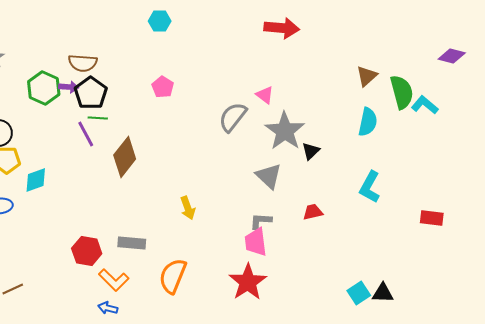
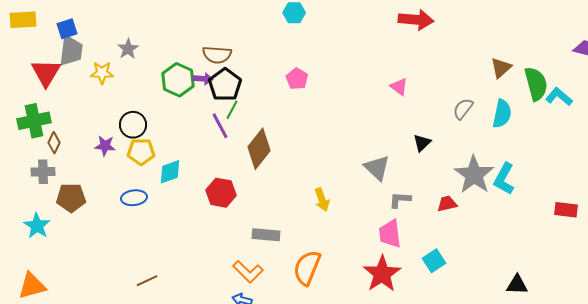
gray semicircle: (233, 117) -> (463, 109), moved, size x0.7
green line: (98, 118) -> (232, 110), turned -66
gray star: (285, 131) -> (474, 175), moved
black triangle: (311, 151) -> (422, 143), moved
gray triangle: (269, 176) -> (377, 168), moved
gray L-shape: (261, 221) -> (400, 200), moved
red hexagon: (87, 251) -> (221, 193), moved
cyan square: (359, 293) -> (434, 261), moved

